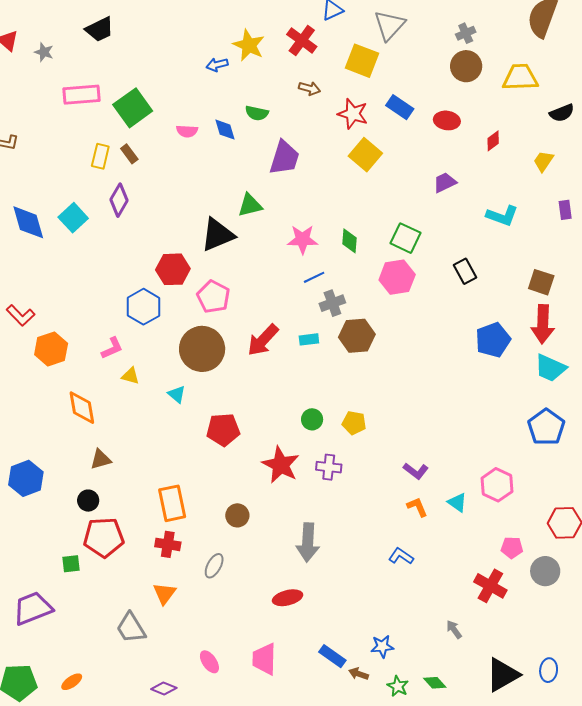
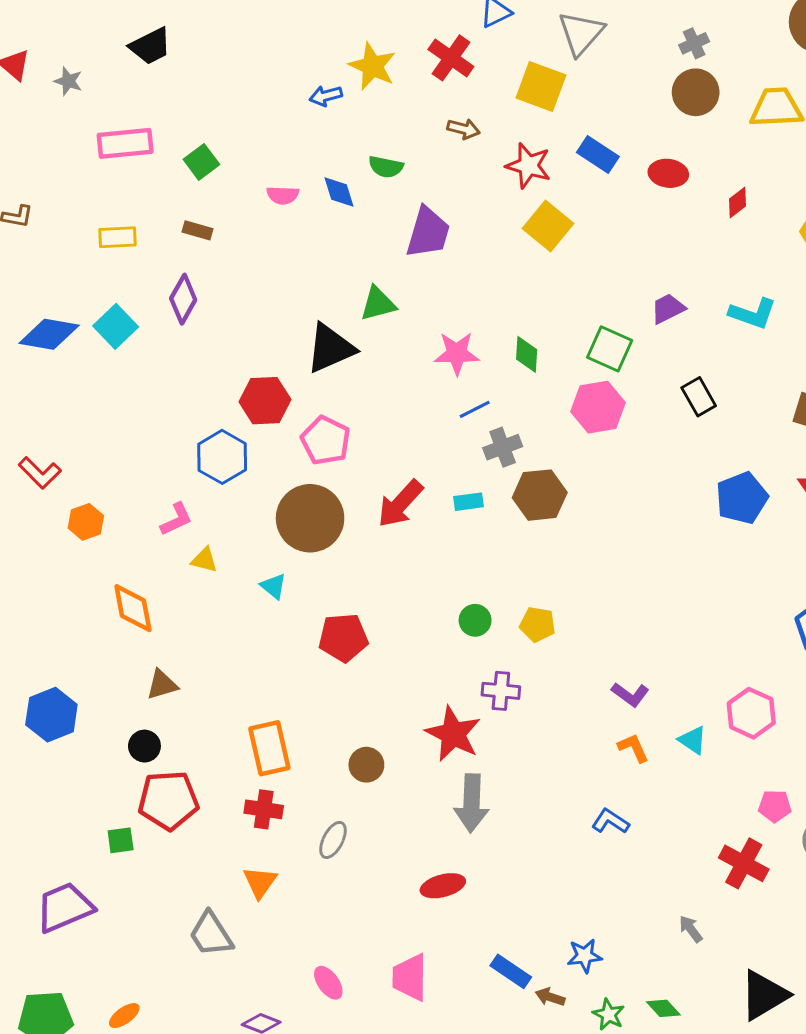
green square: (133, 108) -> (201, 162), size x0.6
brown rectangle: (129, 154) -> (198, 230), turned -36
yellow rectangle: (100, 156) -> (117, 237), moved, turned 75
purple trapezoid: (445, 183) -> (668, 309), moved
blue diamond: (28, 222) -> (49, 334), turned -63
orange hexagon: (51, 349) -> (86, 522), size x0.7
red star: (281, 465) -> (453, 734), moved

